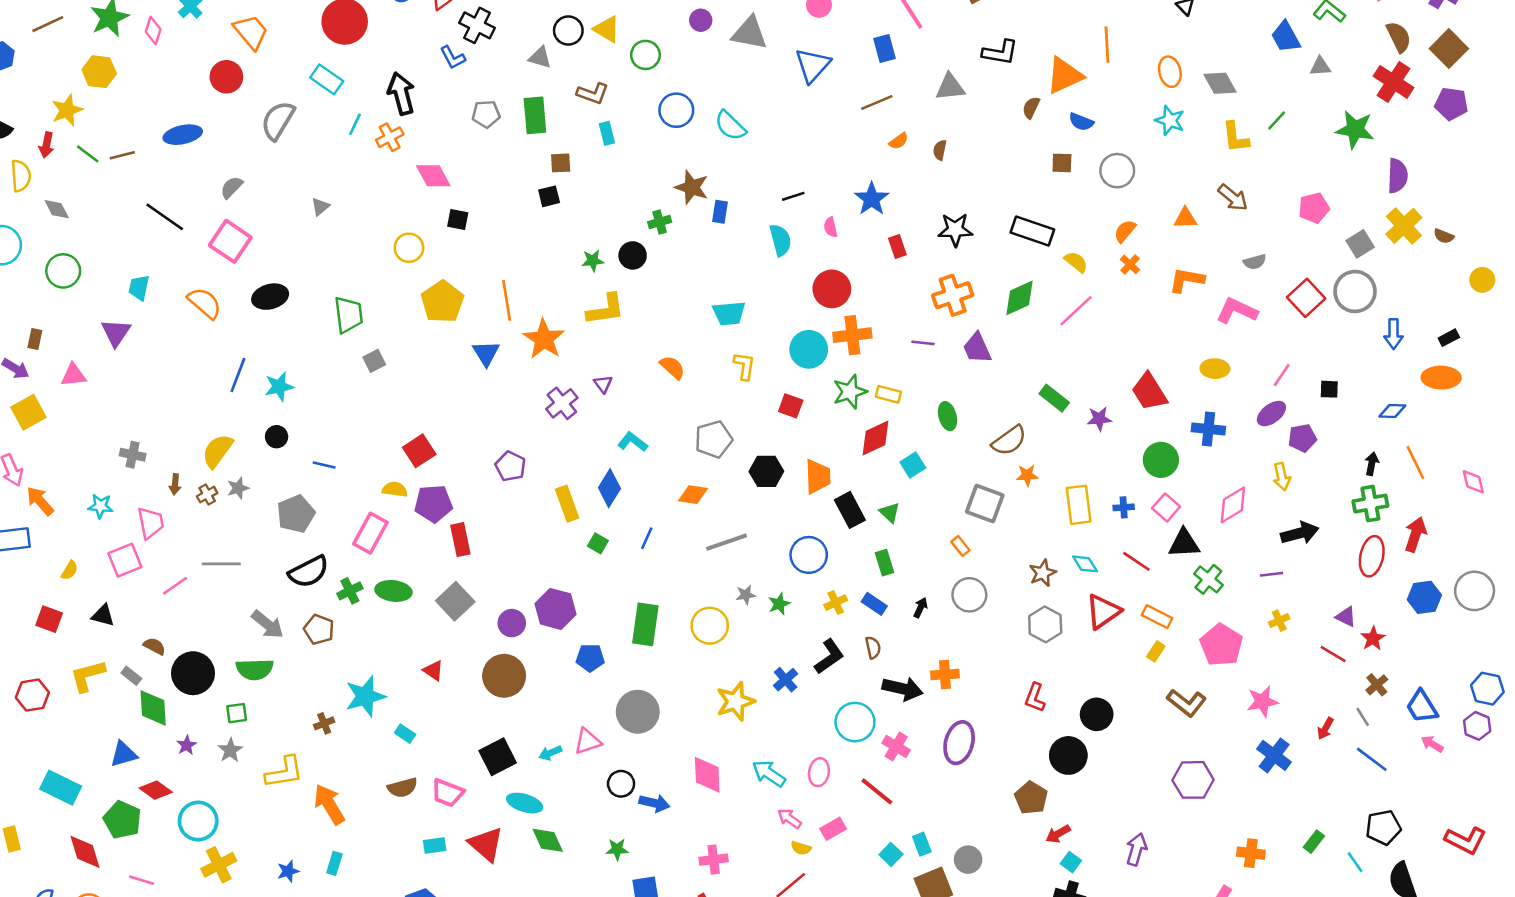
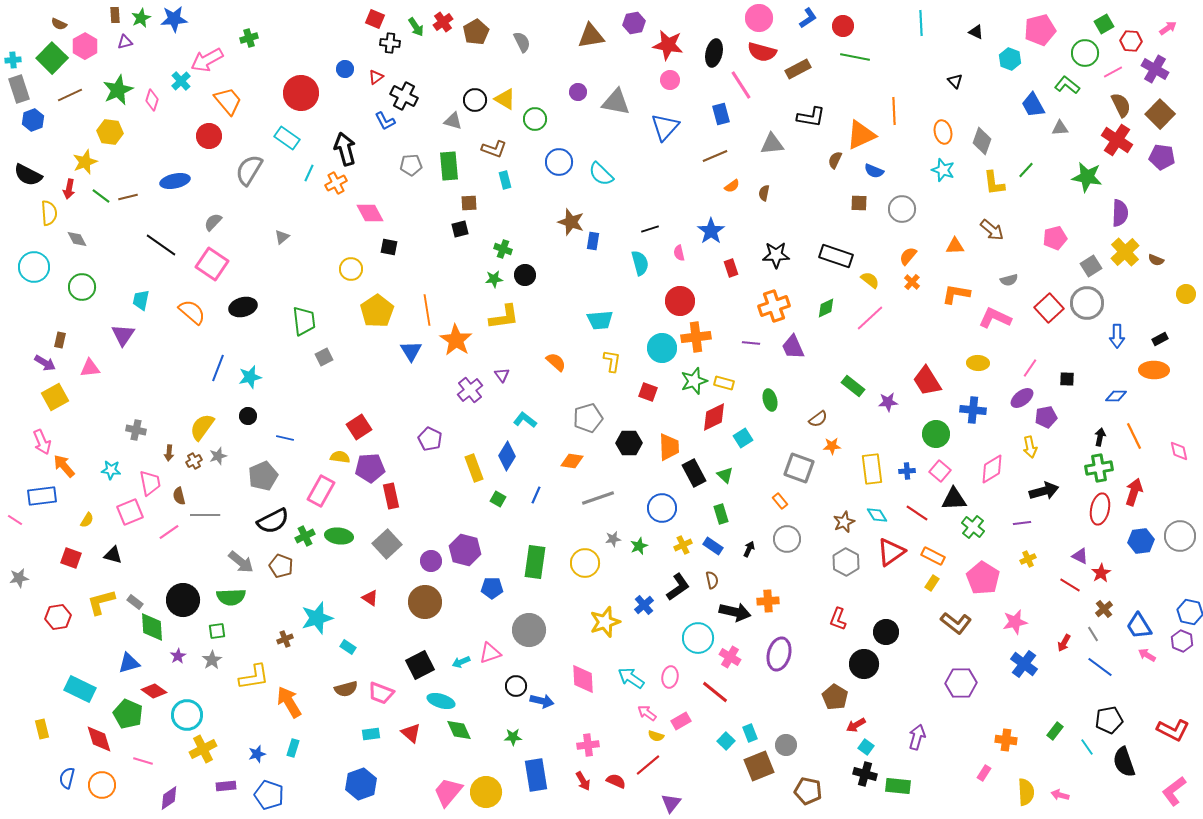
gray diamond: (1220, 83) -> (982, 141), turned 48
green cross: (660, 222) -> (503, 249), moved, turned 36
green diamond: (1020, 298) -> (826, 308), size x0.7
brown semicircle: (1009, 441) -> (818, 419), size x0.7
brown semicircle: (154, 646) -> (179, 496), moved, turned -132
red triangle: (486, 844) -> (411, 733), size x0.7

